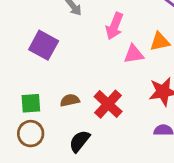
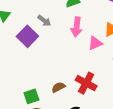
purple square: (44, 45) -> (27, 36), moved, turned 30

